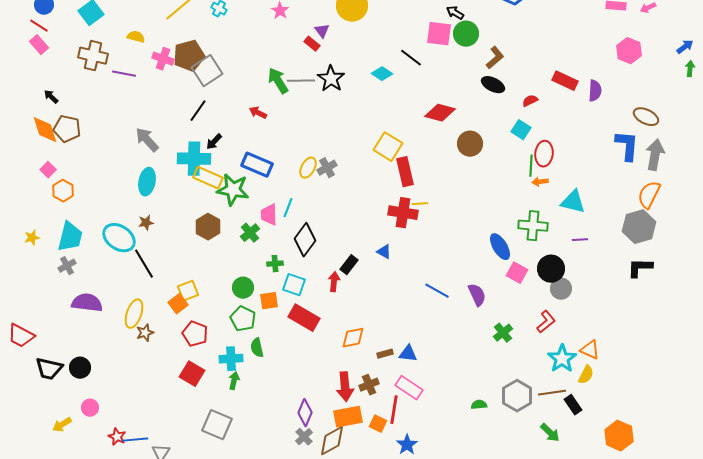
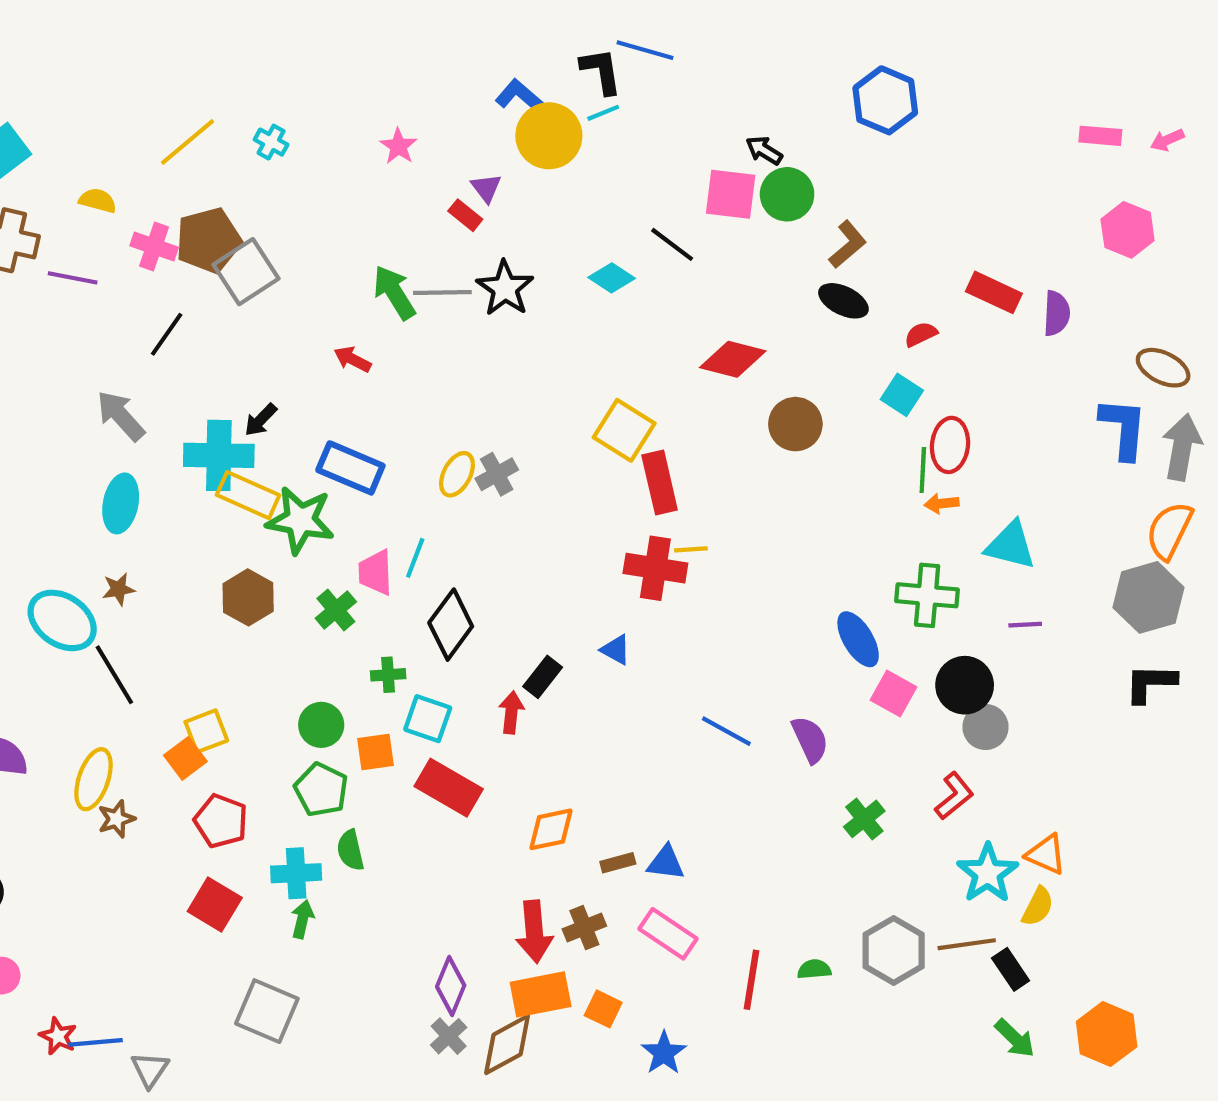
black line: (198, 111) -> (167, 334), moved
red line: (394, 410) -> (752, 980), moved
green arrow: (550, 433) -> (1015, 1038), moved

